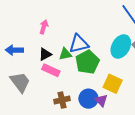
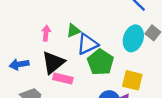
black triangle: (45, 54) -> (53, 63), size x1.6
green triangle: (65, 54) -> (73, 31), moved

